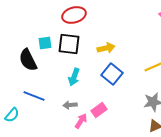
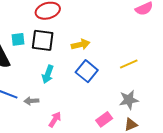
gray arrow: (70, 105) -> (31, 101), moved
pink rectangle: (99, 110) -> (104, 119), moved

